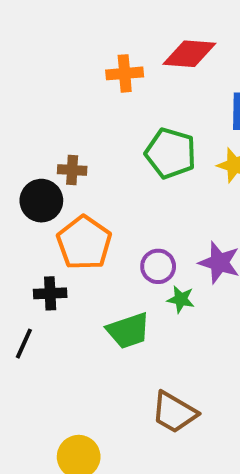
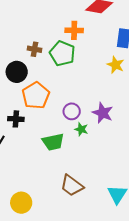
orange cross: (125, 73) -> (74, 30), moved
green pentagon: (171, 153) -> (62, 53), moved
brown cross: (72, 170) -> (35, 49), moved

